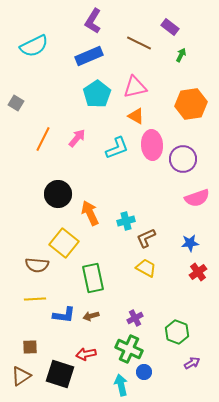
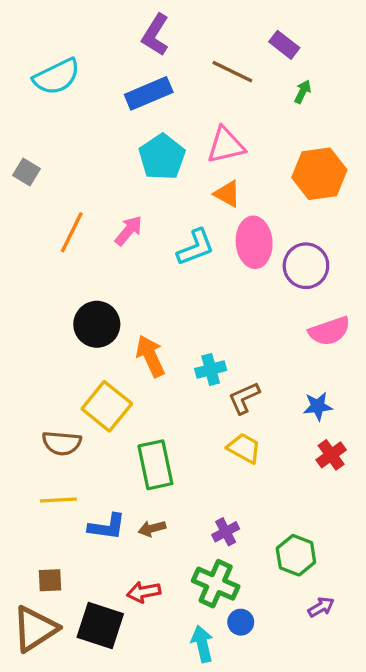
brown triangle: (21, 376) -> (35, 629), size x1.4

